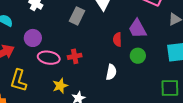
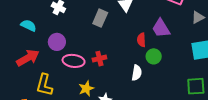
green circle: (138, 56) -> (154, 56), moved

